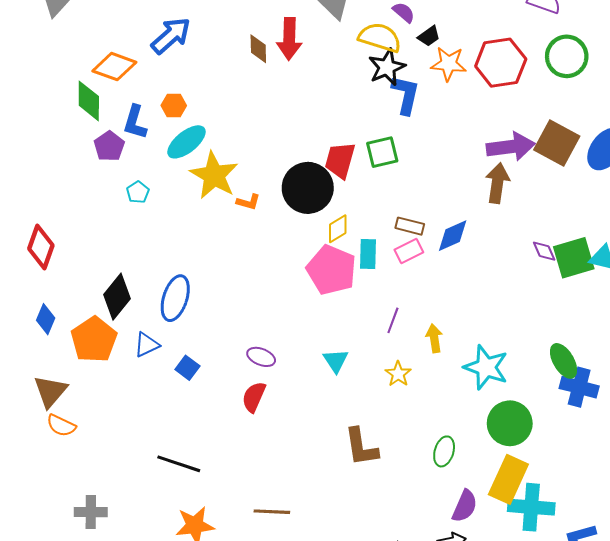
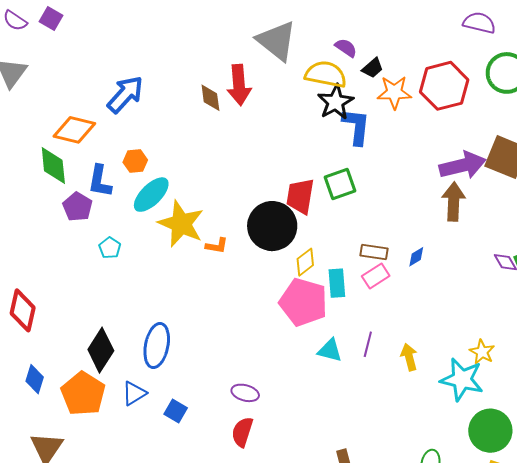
blue diamond: (453, 236) -> (416, 257), size x0.6
cyan triangle: (336, 361) -> (330, 350), moved, turned -36
yellow star: (398, 374) -> (482, 352), moved

